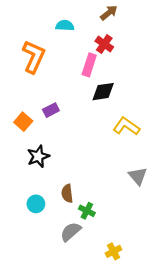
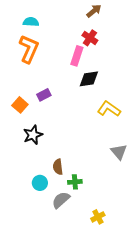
cyan semicircle: (65, 25) -> (31, 22), moved
cyan circle: (36, 204) -> (40, 183), moved
green cross: (87, 211) -> (75, 182), turned -32

